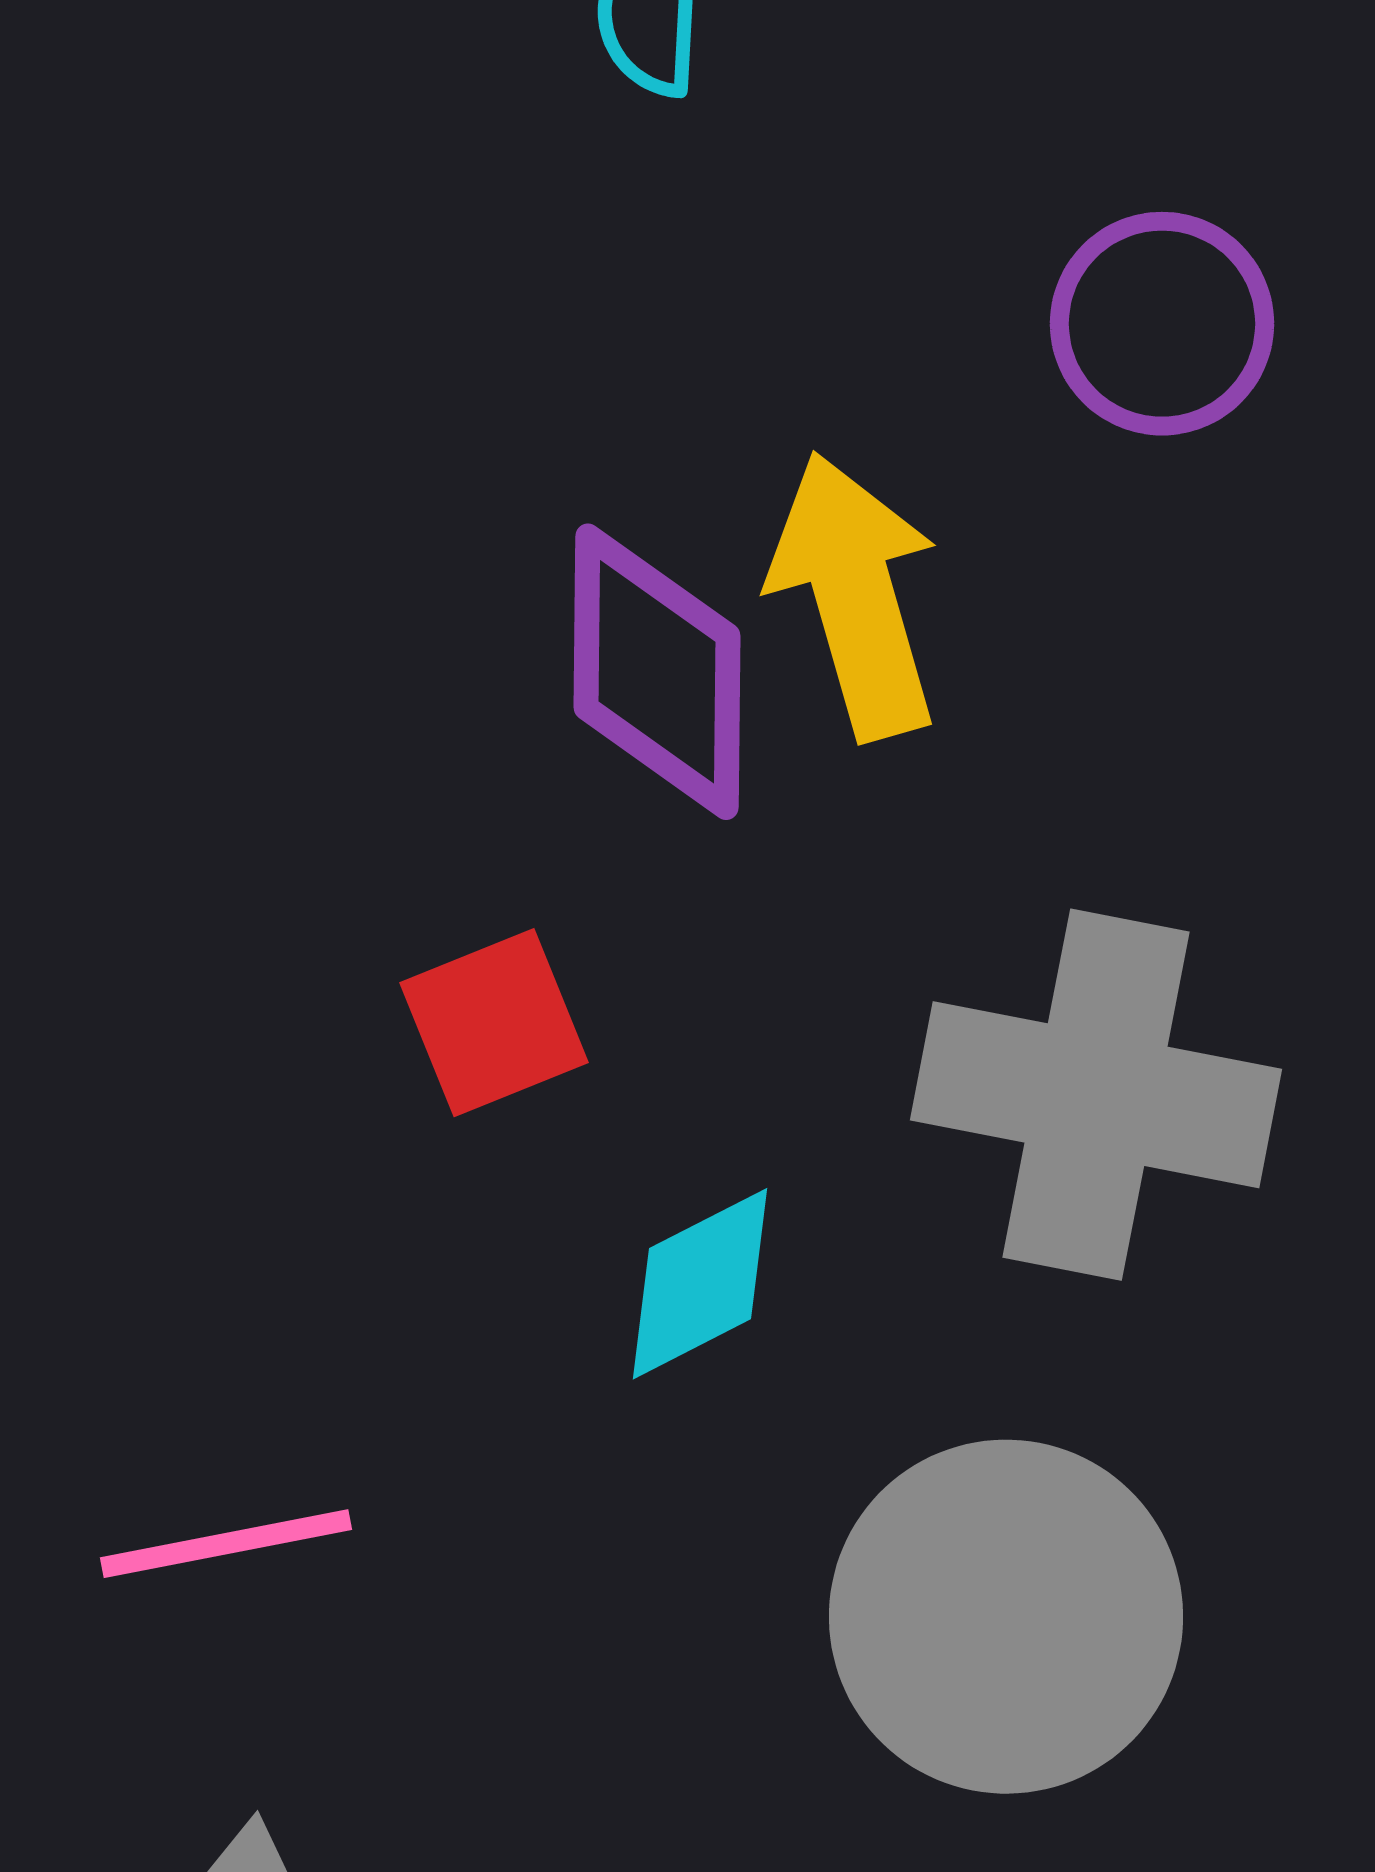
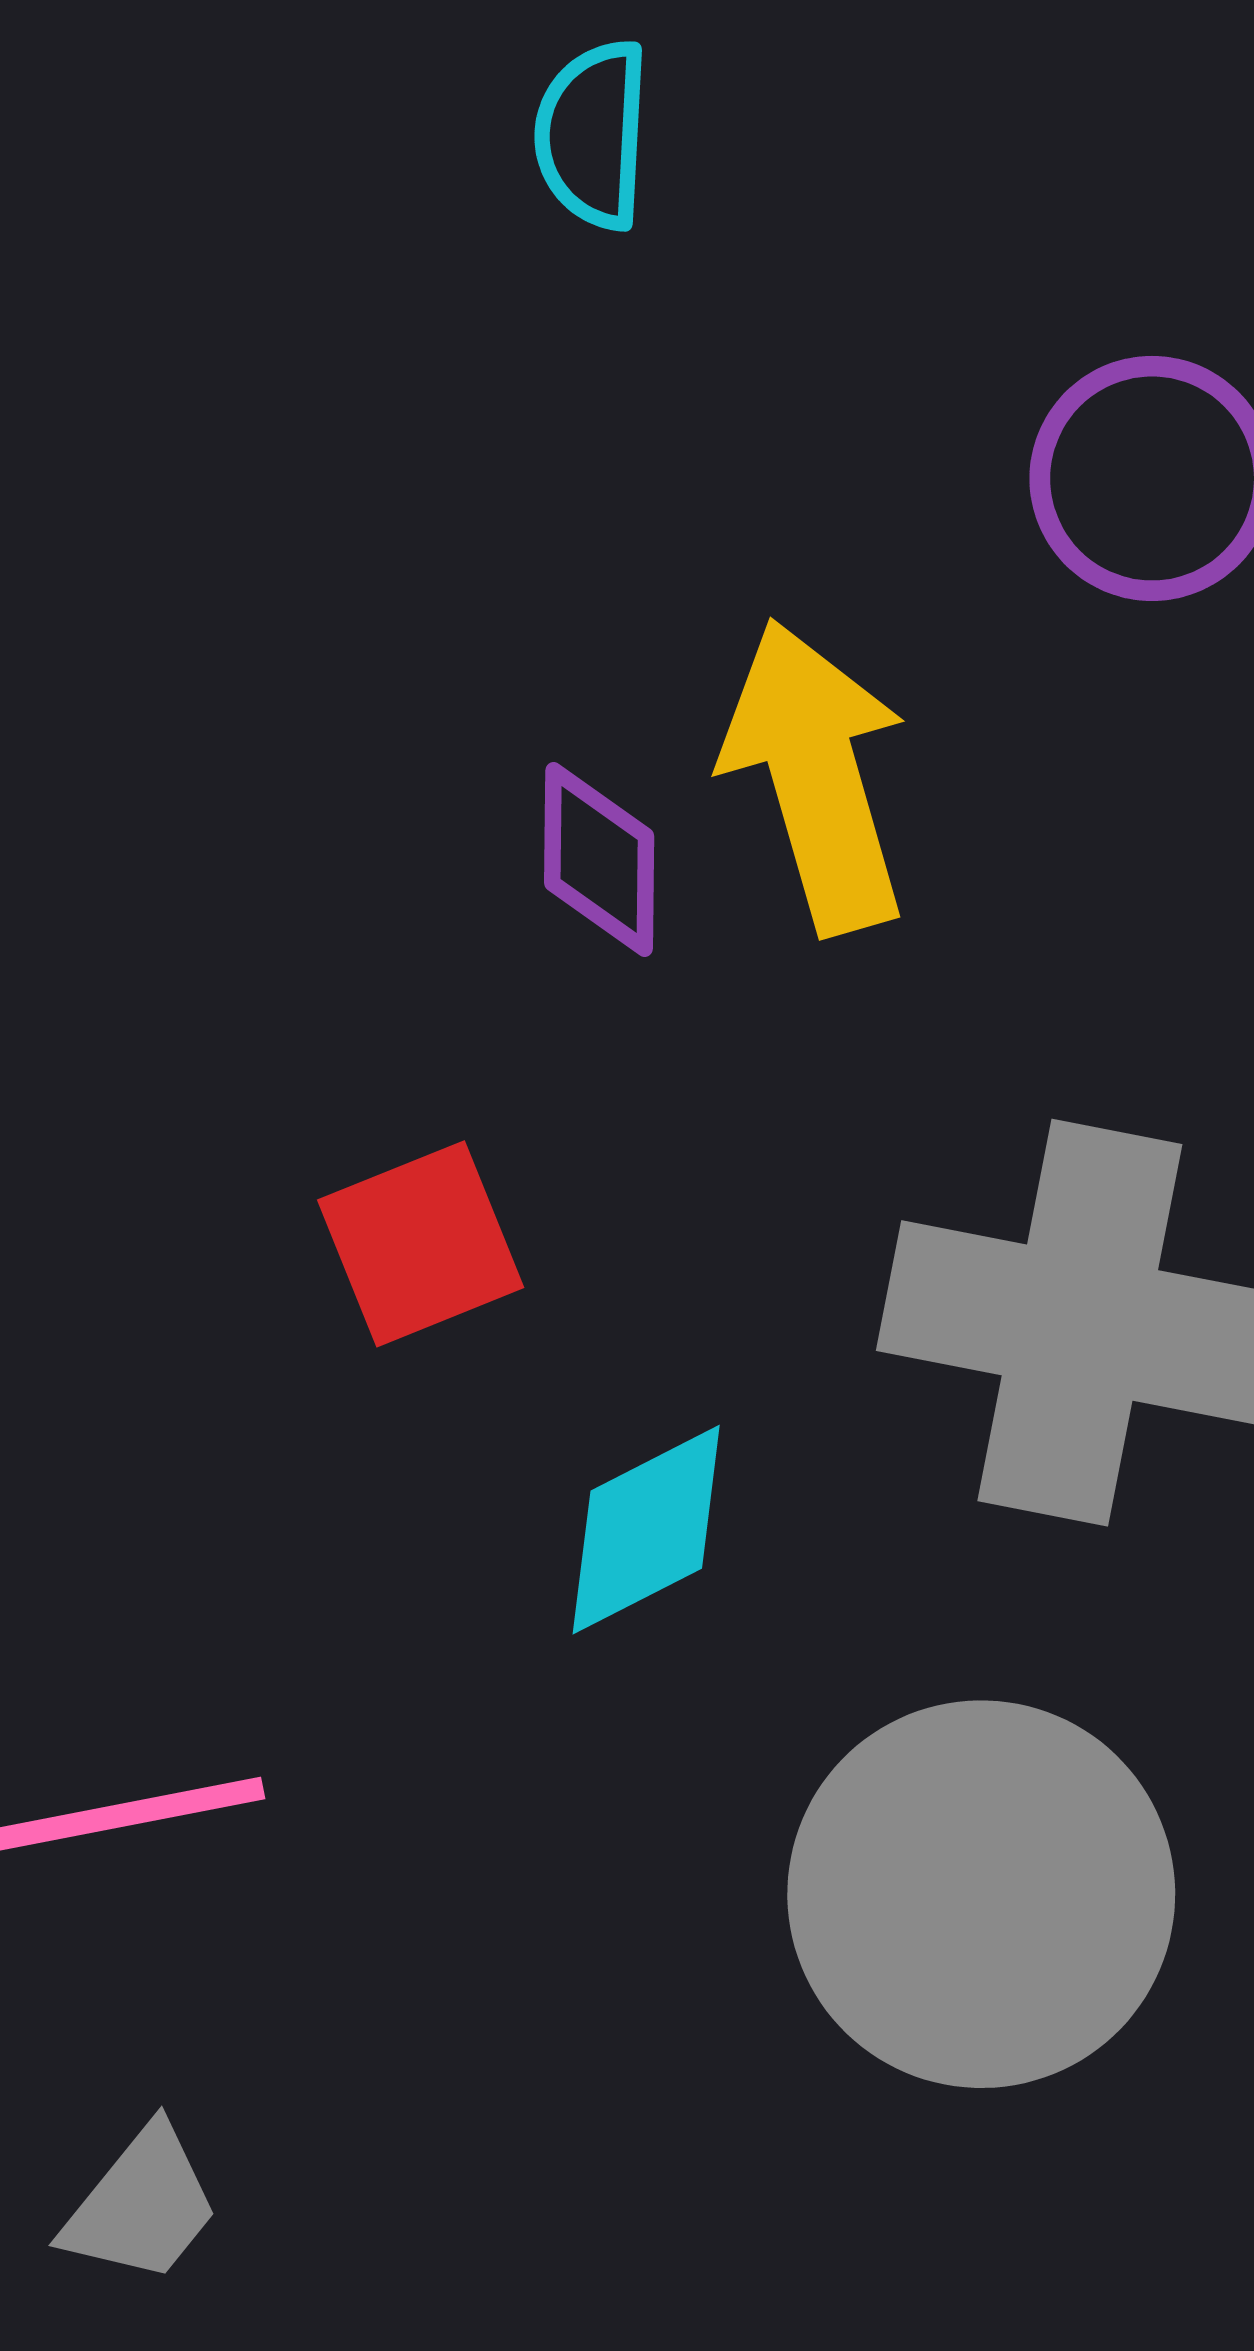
purple diamond: (657, 672) -> (599, 860), size x0.6

